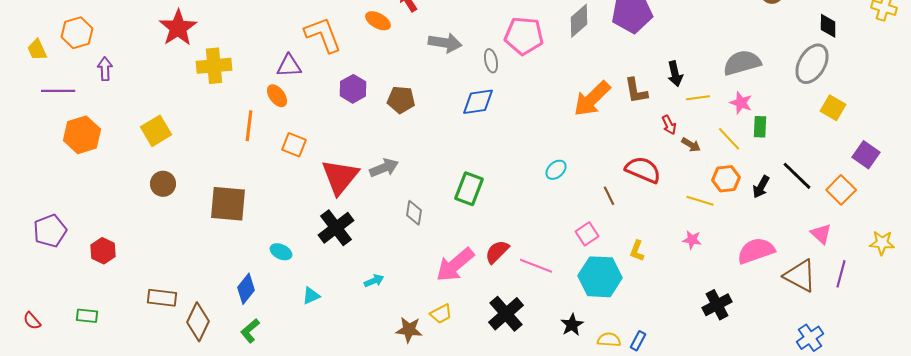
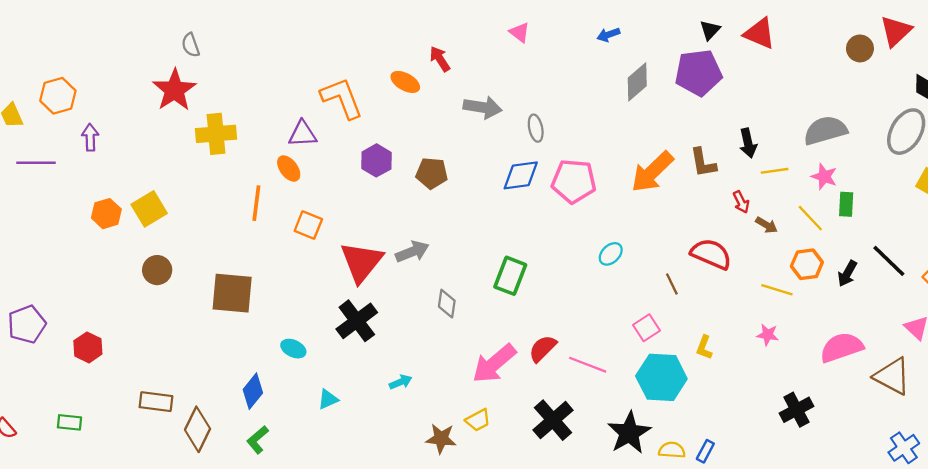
pink pentagon: (524, 36) -> (574, 181), moved
orange hexagon: (82, 135) -> (106, 214), moved, size x0.7
black star: (572, 325) -> (629, 433), size x1.6

